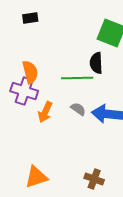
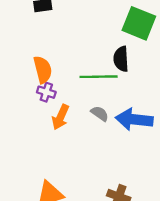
purple cross: (24, 91) -> (46, 92), moved, size x0.6

